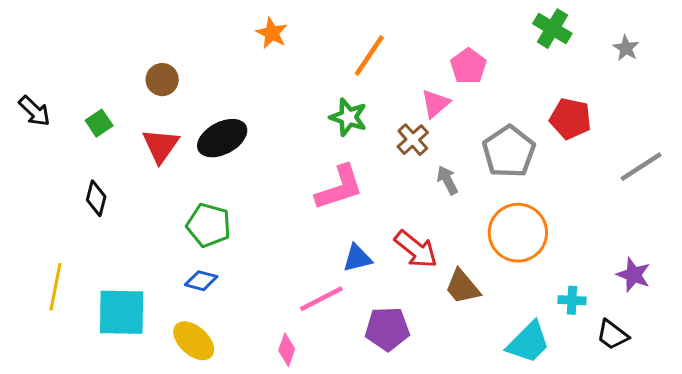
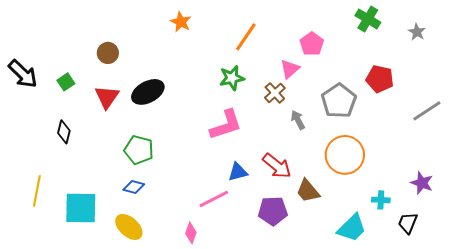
black arrow: (35, 111) -> (23, 74), size x1.4
green star: (348, 117) -> (232, 78), turned -30
purple pentagon: (387, 329) -> (273, 211), moved
black trapezoid: (612, 335) -> (408, 223), turned 75

